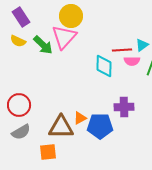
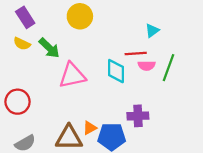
pink triangle: (64, 37) -> (72, 75), moved, turned 36
cyan triangle: (142, 45) -> (152, 31), moved
red circle: (19, 105) -> (18, 102), moved

